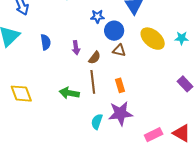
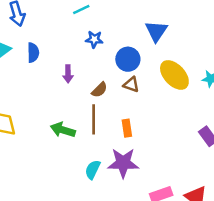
blue star: (97, 16) -> (94, 39), moved
blue semicircle: (46, 42) -> (33, 53), moved
purple arrow: (76, 48) -> (68, 74), moved

